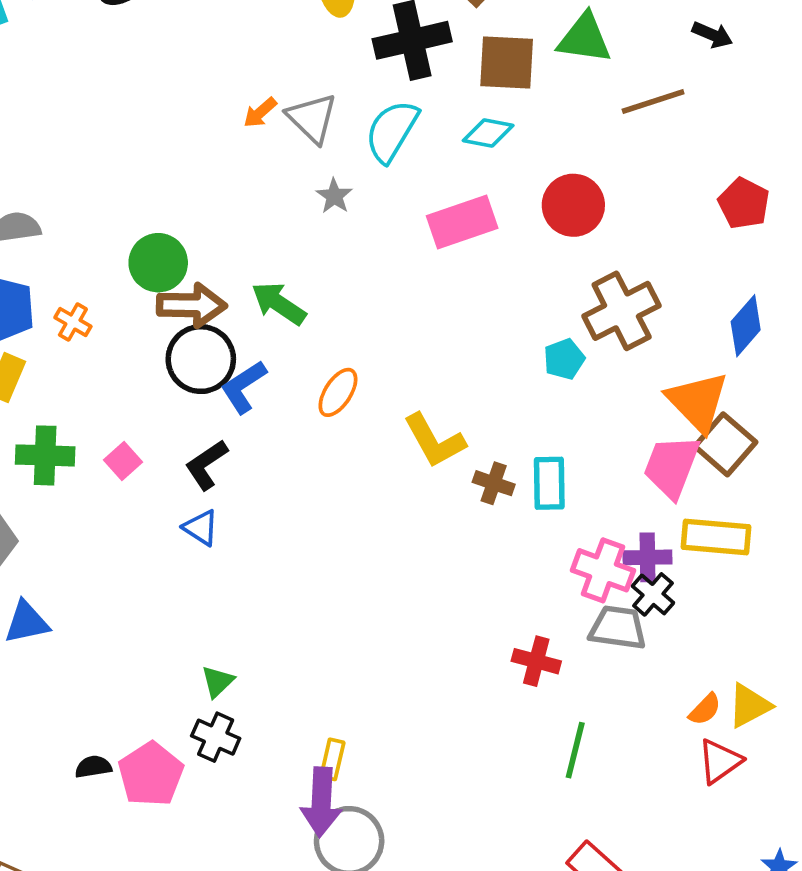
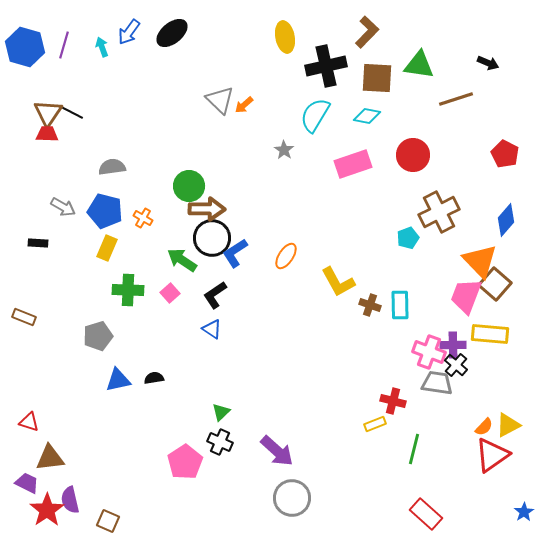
gray triangle: (312, 118) -> (220, 100), moved
green arrow: (279, 303) -> (182, 260), moved
yellow rectangle: (332, 759) -> (375, 424), moved, turned 55
red triangle: (720, 761) -> (492, 455), size x1.4
black semicircle: (93, 767) -> (154, 378), moved
purple arrow: (321, 802) -> (277, 451), moved, turned -51

